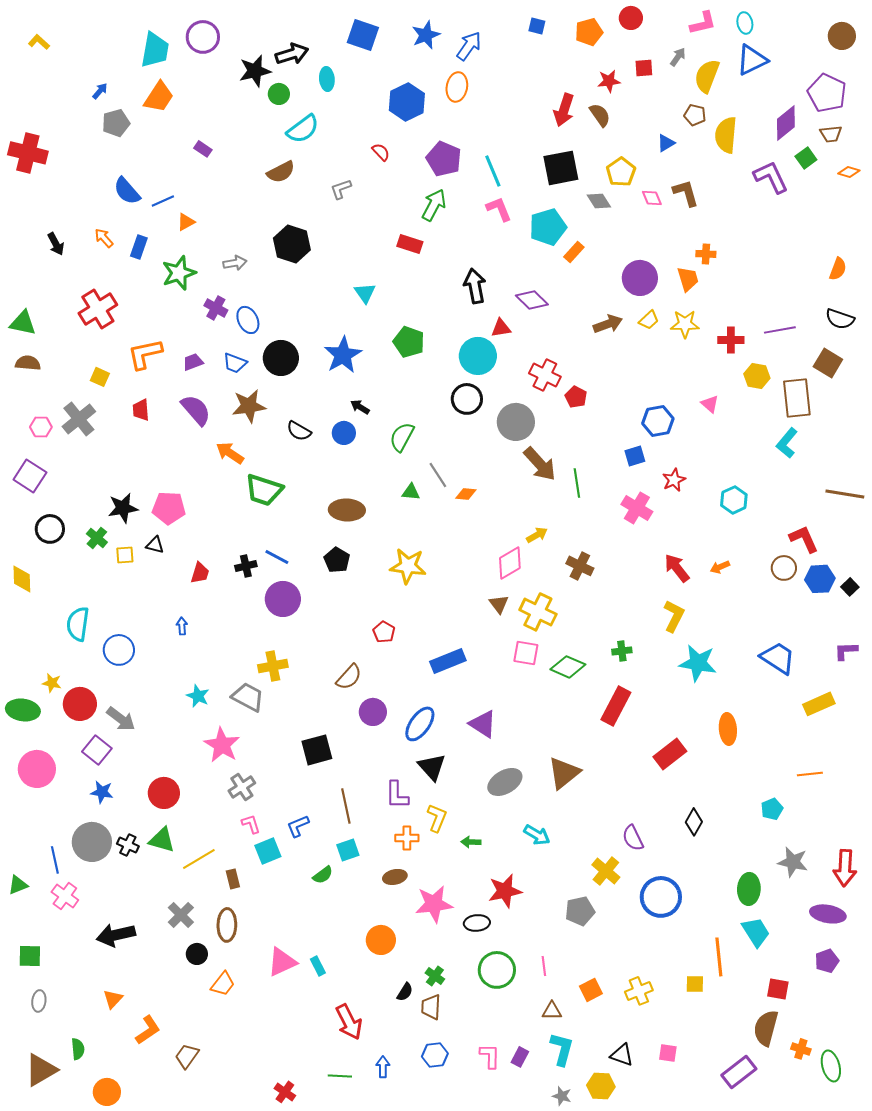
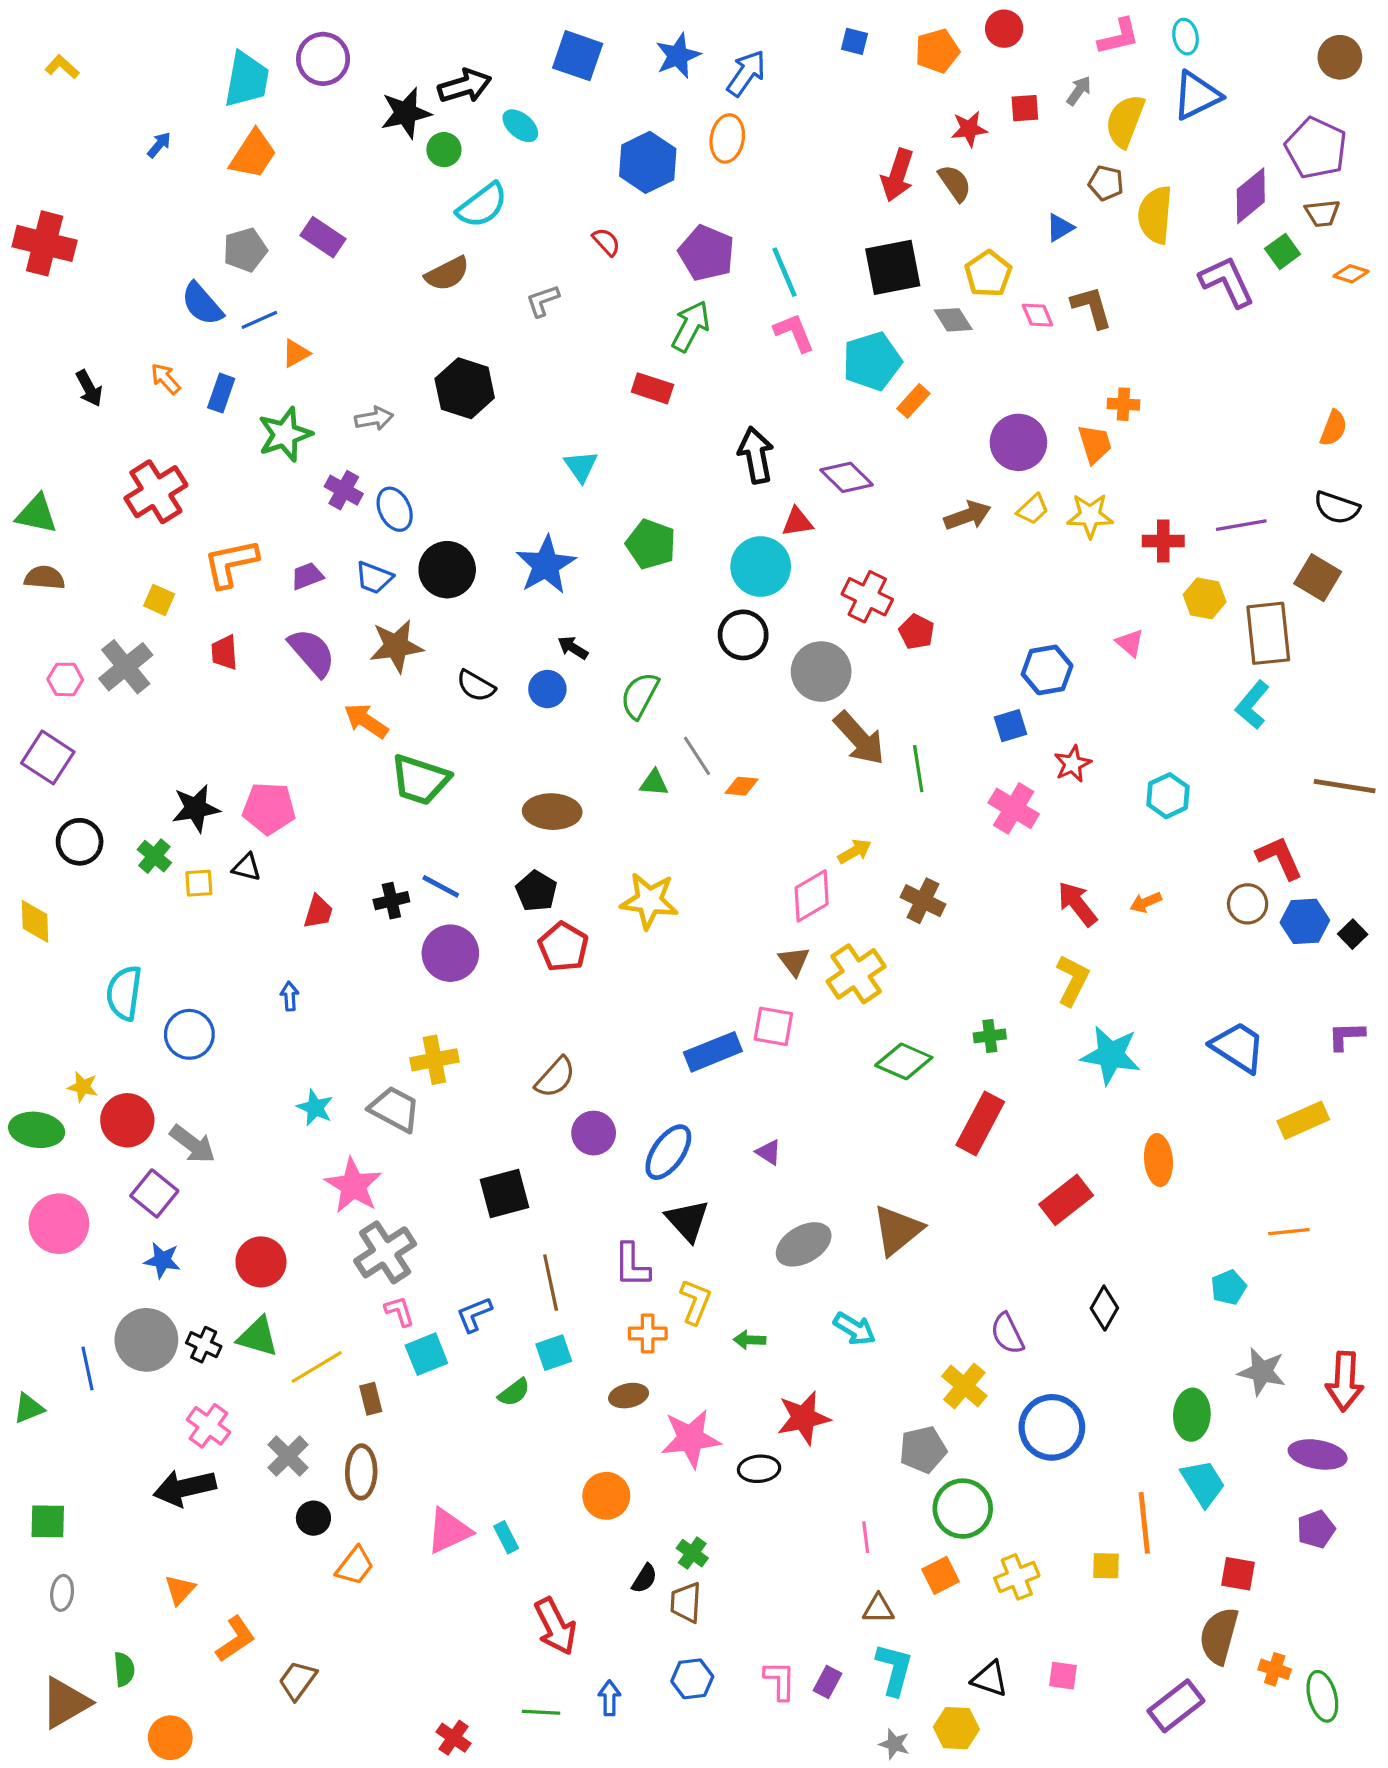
cyan ellipse: (327, 79) -> (520, 126), turned -45
gray pentagon: (116, 123) -> (245, 250), moved
purple rectangle: (203, 149) -> (323, 237), size x1.5
yellow cross: (538, 612) -> (856, 974), turned 30
red pentagon: (384, 632) -> (563, 947), moved, size x1.4
pink square: (526, 653) -> (773, 1026), moved
purple triangle: (483, 724) -> (769, 1152), size x0.6
gray cross: (242, 787) -> (385, 1252), size x1.4
pink cross: (65, 896) -> (208, 1426), moved
green circle: (497, 970) -> (963, 1509), moved

